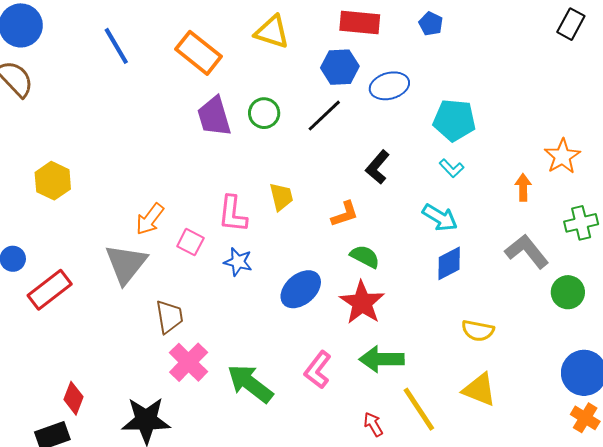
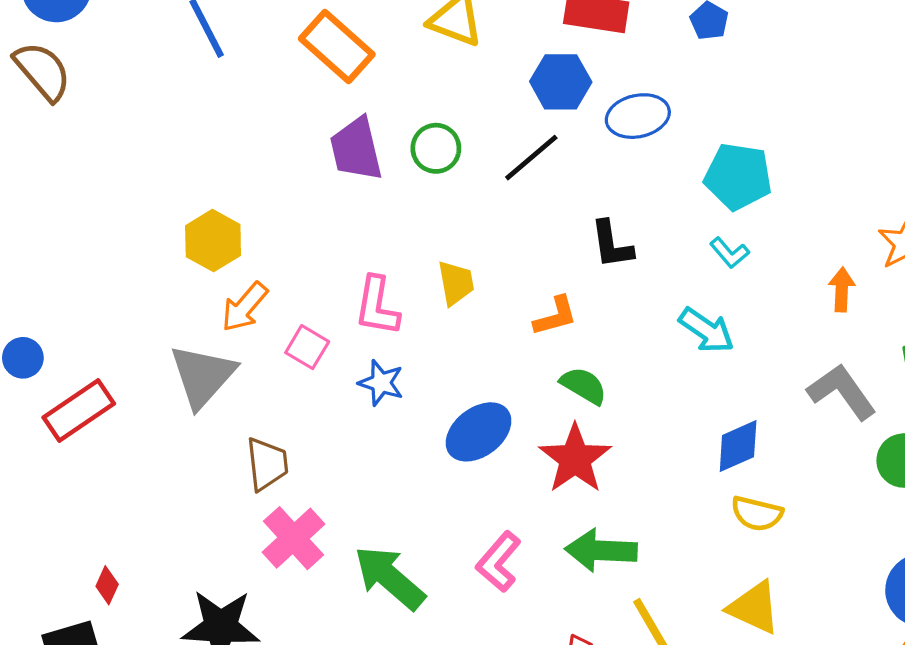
black L-shape: (378, 167) -> (612, 244), turned -52
yellow hexagon: (53, 181) -> (213, 241), moved
blue diamond: (449, 263) -> (738, 446), moved
red diamond: (73, 398) -> (107, 585), size x0.7

